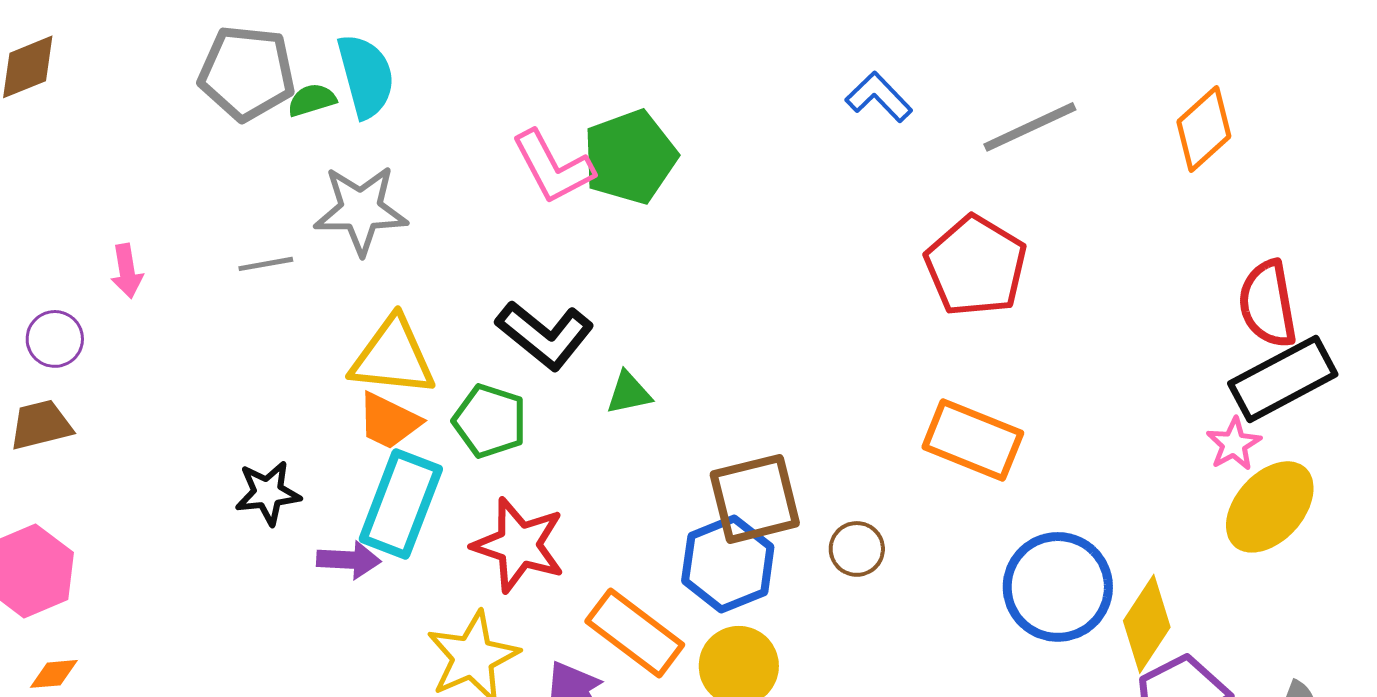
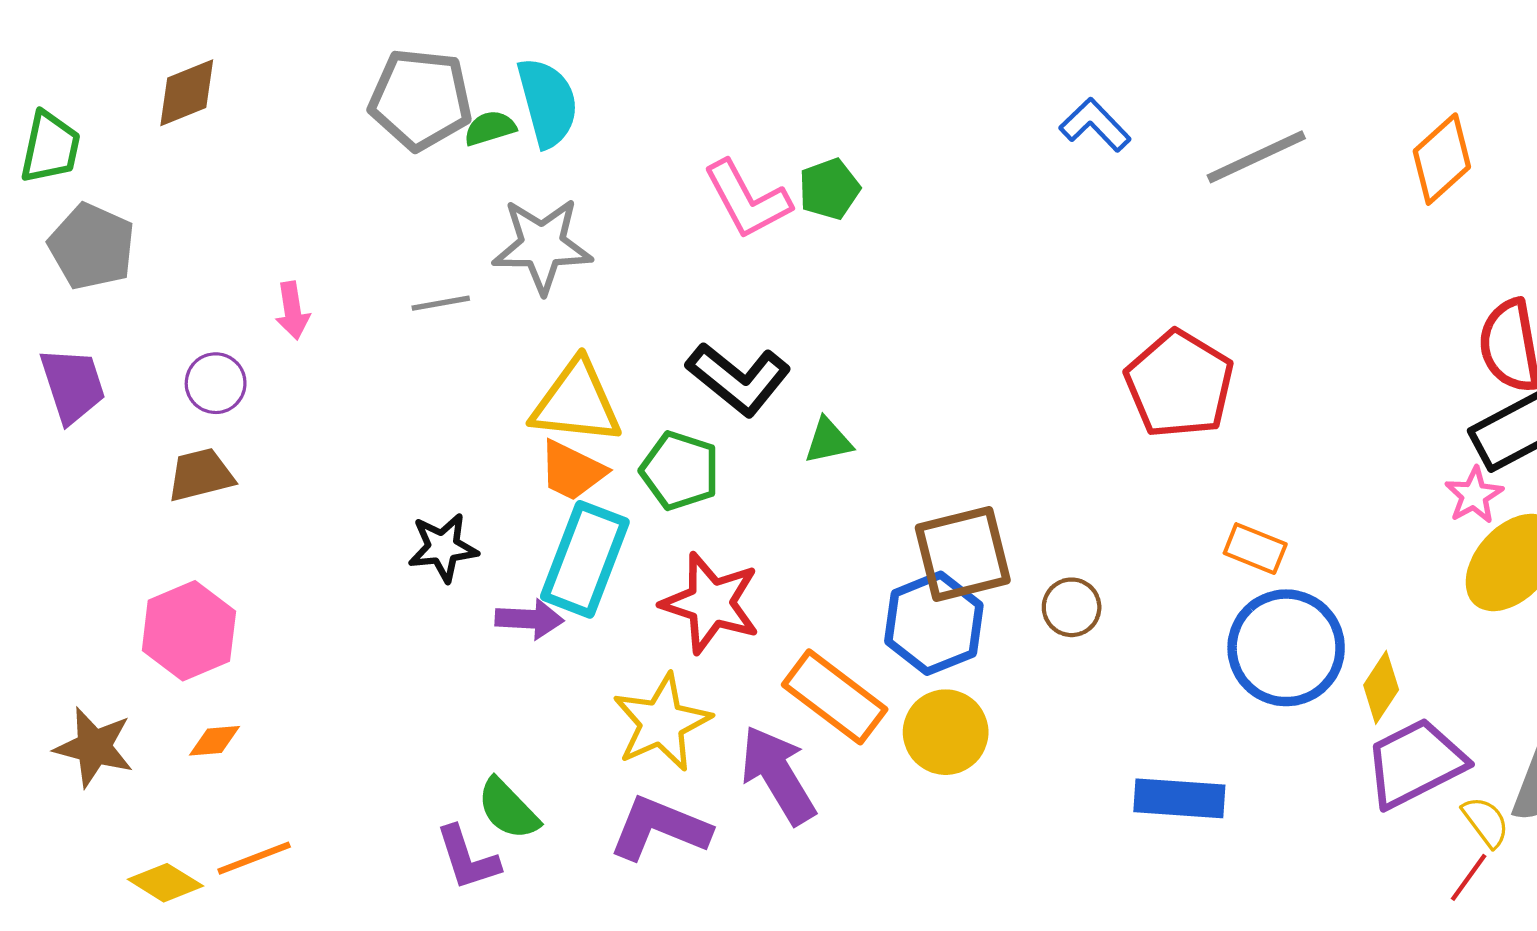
green pentagon: (630, 157) -> (829, 189), size x0.6
red pentagon: (976, 266) -> (1179, 384), moved
orange rectangle: (973, 440) -> (1255, 549), moved, size x0.6
yellow diamond: (1147, 624) -> (1381, 687), size x0.7

